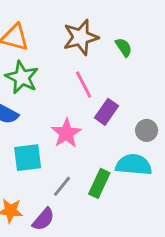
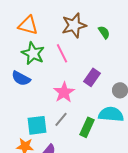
pink line: (84, 85) -> (62, 53), moved
cyan square: (28, 158) -> (37, 125), moved
gray line: (62, 186) -> (61, 119), moved

